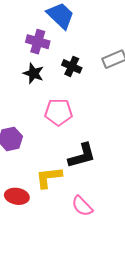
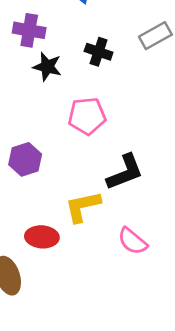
purple cross: (38, 42) -> (29, 30), moved

